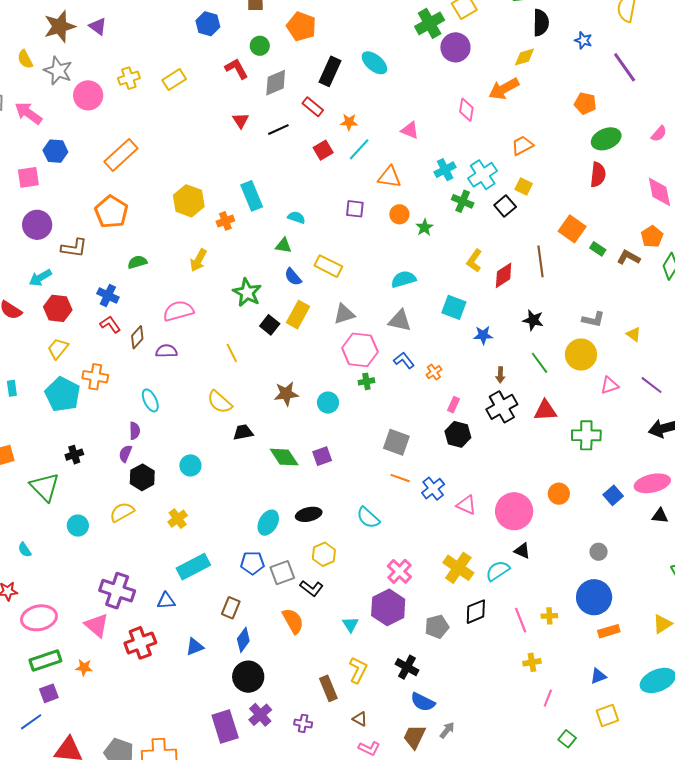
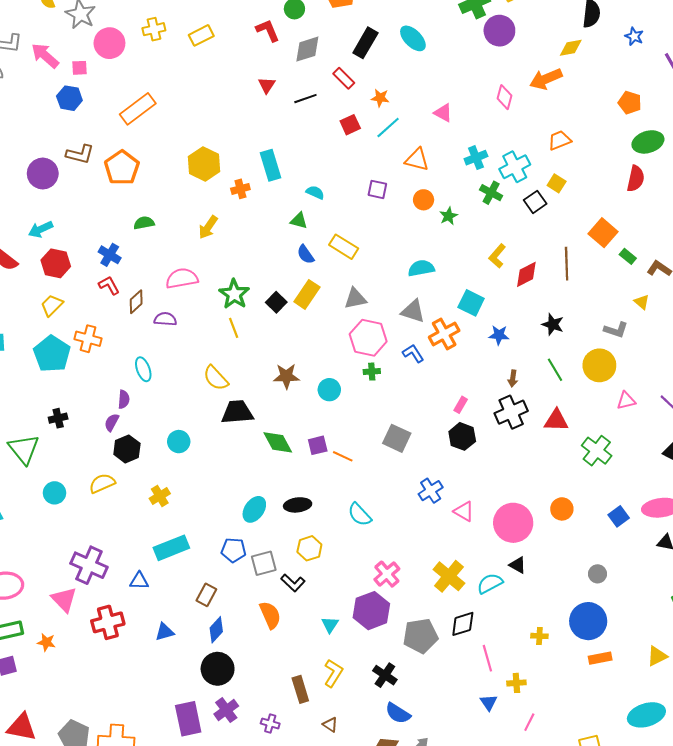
pink square: (28, 177) -> (80, 68), moved, size x0.7
brown L-shape: (74, 248) -> (80, 154), moved
green star: (247, 293) -> (234, 294), moved
yellow triangle: (634, 334) -> (642, 302), moved
orange cross: (434, 372) -> (444, 334), moved, size x1.8
black trapezoid: (243, 432) -> (237, 412), size x1.5
green cross: (586, 435) -> (597, 451), turned 32
orange line: (400, 478) -> (343, 456), moved
pink line: (521, 620) -> (487, 658), moved
gray pentagon: (437, 627) -> (420, 636), size x1.4
blue triangle: (598, 676) -> (489, 702), moved, turned -48

